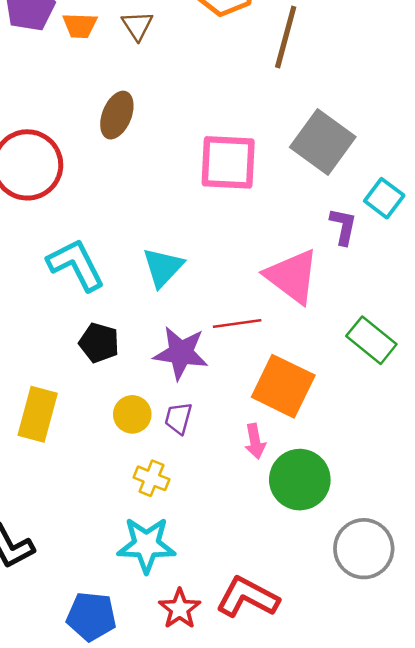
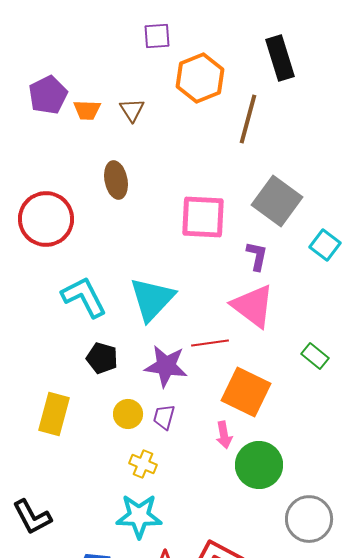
brown ellipse: (117, 115) -> (116, 180), turned -33
purple L-shape: (343, 226) -> (257, 256), moved
cyan triangle: (163, 267) -> (152, 299), size x1.4
green rectangle: (371, 340) -> (315, 356), size x0.7

